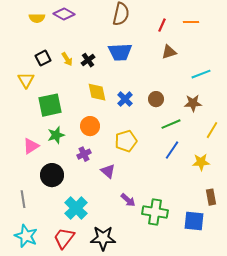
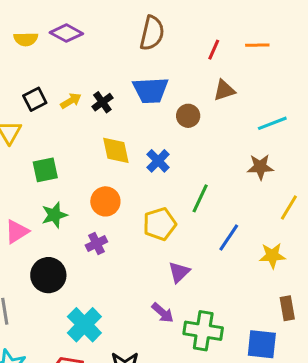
yellow arrow: (67, 59) -> (71, 101), turned -88
brown circle: (156, 99) -> (188, 116), moved
green square: (50, 105) -> (45, 170), size x0.7
green line: (171, 124) -> (200, 198), moved, turned -42
purple triangle: (108, 171) -> (179, 272), moved, turned 35

